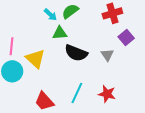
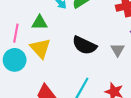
green triangle: (60, 33) -> (39, 23), moved

